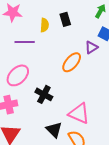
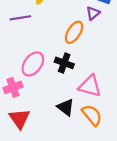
pink ellipse: (18, 75) -> (33, 64), moved
black cross: (44, 94) -> (64, 63), moved

